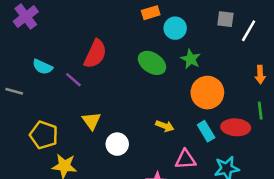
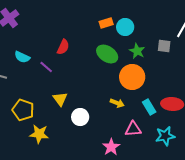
orange rectangle: (151, 13) -> (106, 23), moved
gray square: (225, 19) -> (164, 46), moved
red semicircle: (95, 54) -> (63, 47), size x0.7
orange circle: (207, 93) -> (132, 77), moved

